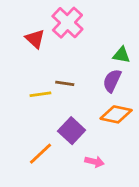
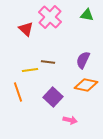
green triangle: (121, 55) -> (87, 15), moved
orange line: (40, 154) -> (18, 92), moved, turned -66

